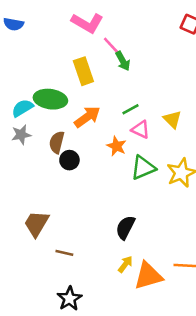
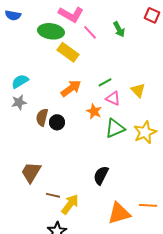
green arrow: (123, 61) -> (119, 29), moved
yellow rectangle: (83, 71) -> (68, 52), turned -35
green ellipse: (50, 99) -> (51, 31), moved
brown semicircle: (57, 142) -> (42, 117), moved
yellow arrow: (125, 264) -> (70, 204), moved, size x1.5

